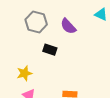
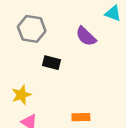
purple semicircle: (68, 26) -> (86, 36), moved

